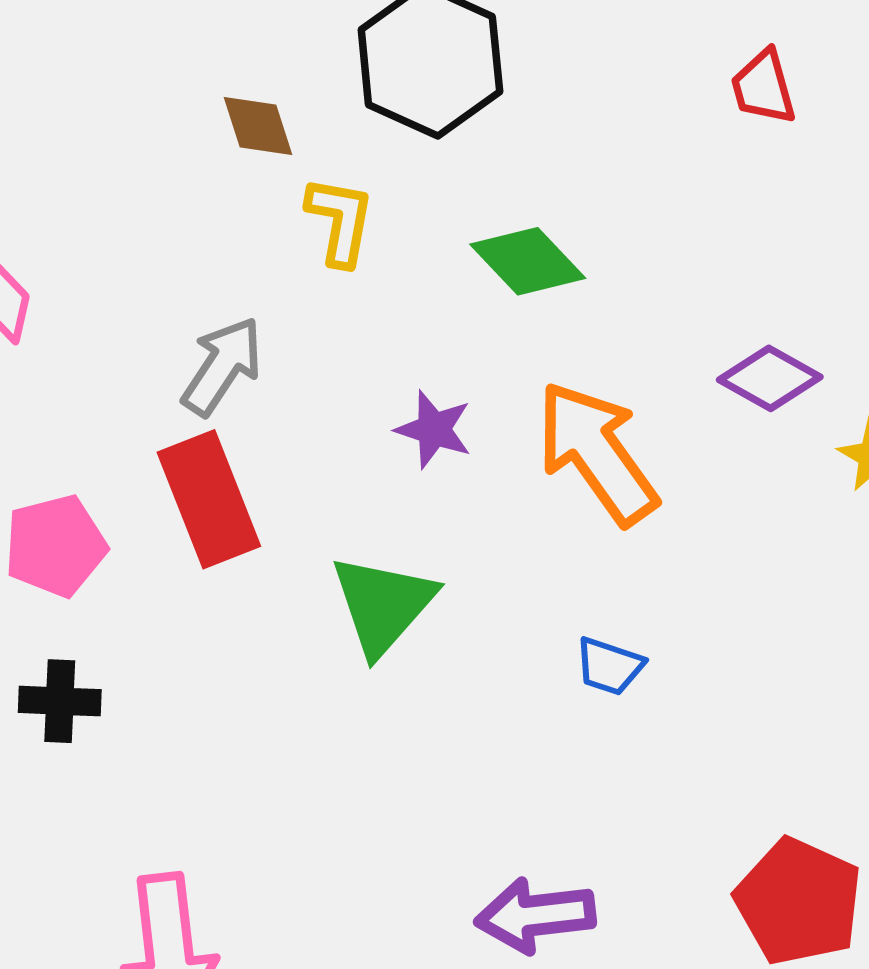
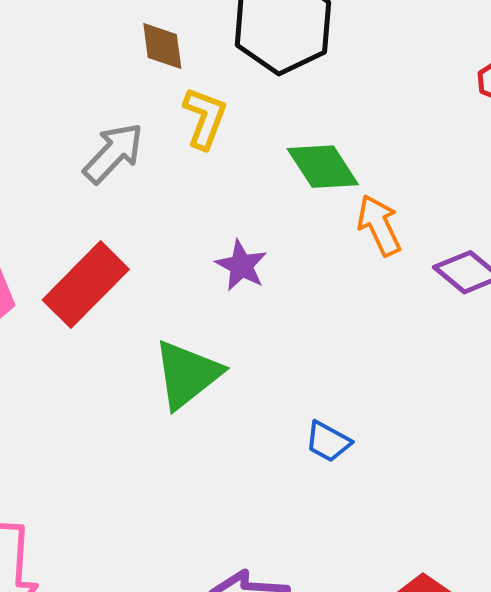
gray arrow: (222, 366) -> (113, 153), moved
orange arrow: (597, 453) -> (379, 225), moved, size x0.6
red rectangle: (209, 499) -> (86, 285), turned 56

